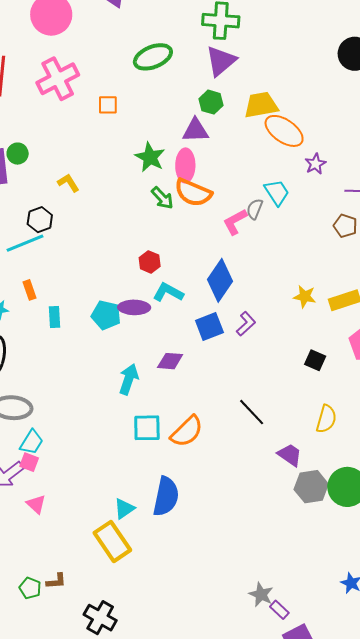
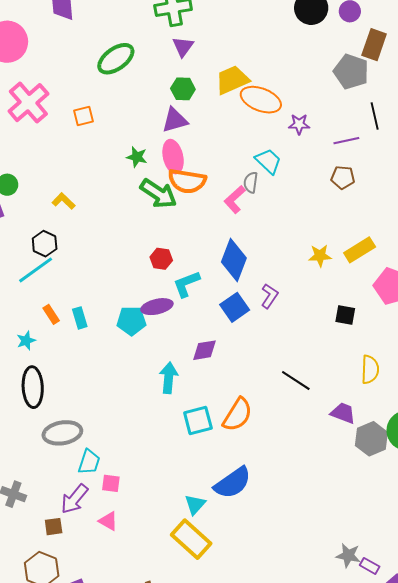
purple triangle: (221, 61) -> (183, 47), size x0.7
green star: (150, 157) -> (137, 157), size x0.7
purple star: (315, 164) -> (299, 124), turned -30
green arrow: (162, 198) -> (158, 194), size x1.5
cyan L-shape: (168, 292) -> (186, 284), turned -36
cyan rectangle: (54, 317) -> (80, 318), moved
pink square: (29, 462) -> (111, 483), moved
blue semicircle: (166, 497) -> (233, 483), turned 57

